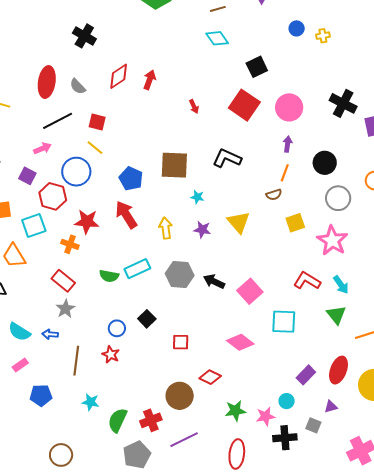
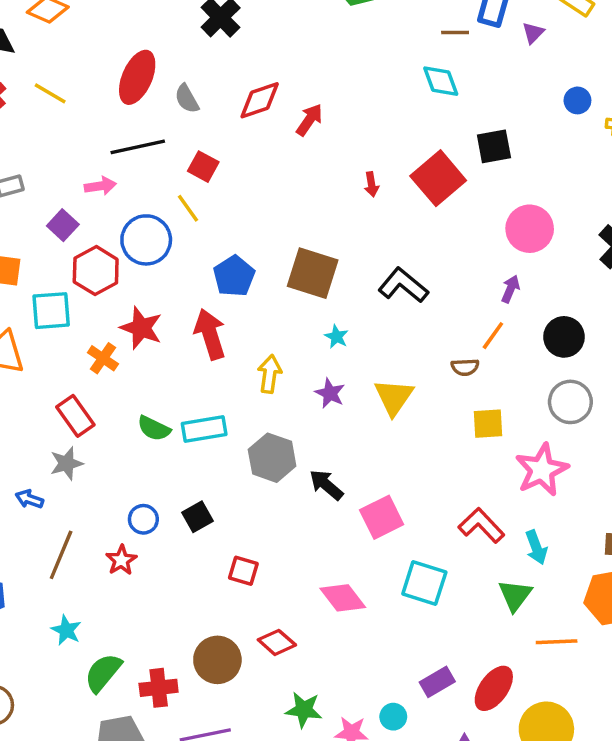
red square: (244, 105) -> (438, 178), moved

